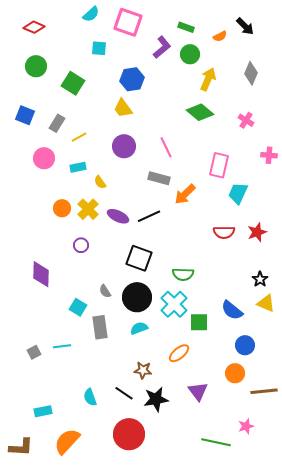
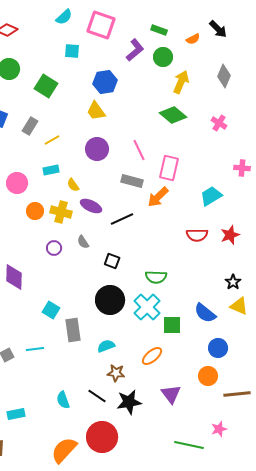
pink cross: (269, 155) -> (242, 168), moved
pink circle: (44, 158) -> (17, 183), moved
pink rectangle: (219, 165) -> (169, 168), moved
cyan trapezoid: (238, 193) -> (211, 196), turned 35
yellow cross: (88, 209) -> (61, 212), turned -30
purple ellipse: (118, 216) -> (91, 206), moved
black square: (139, 258) -> (112, 261), size x0.6
gray semicircle: (105, 291) -> (83, 242), moved
cyan semicircle: (139, 328) -> (106, 346), moved
orange semicircle: (67, 441) -> (64, 450), moved

